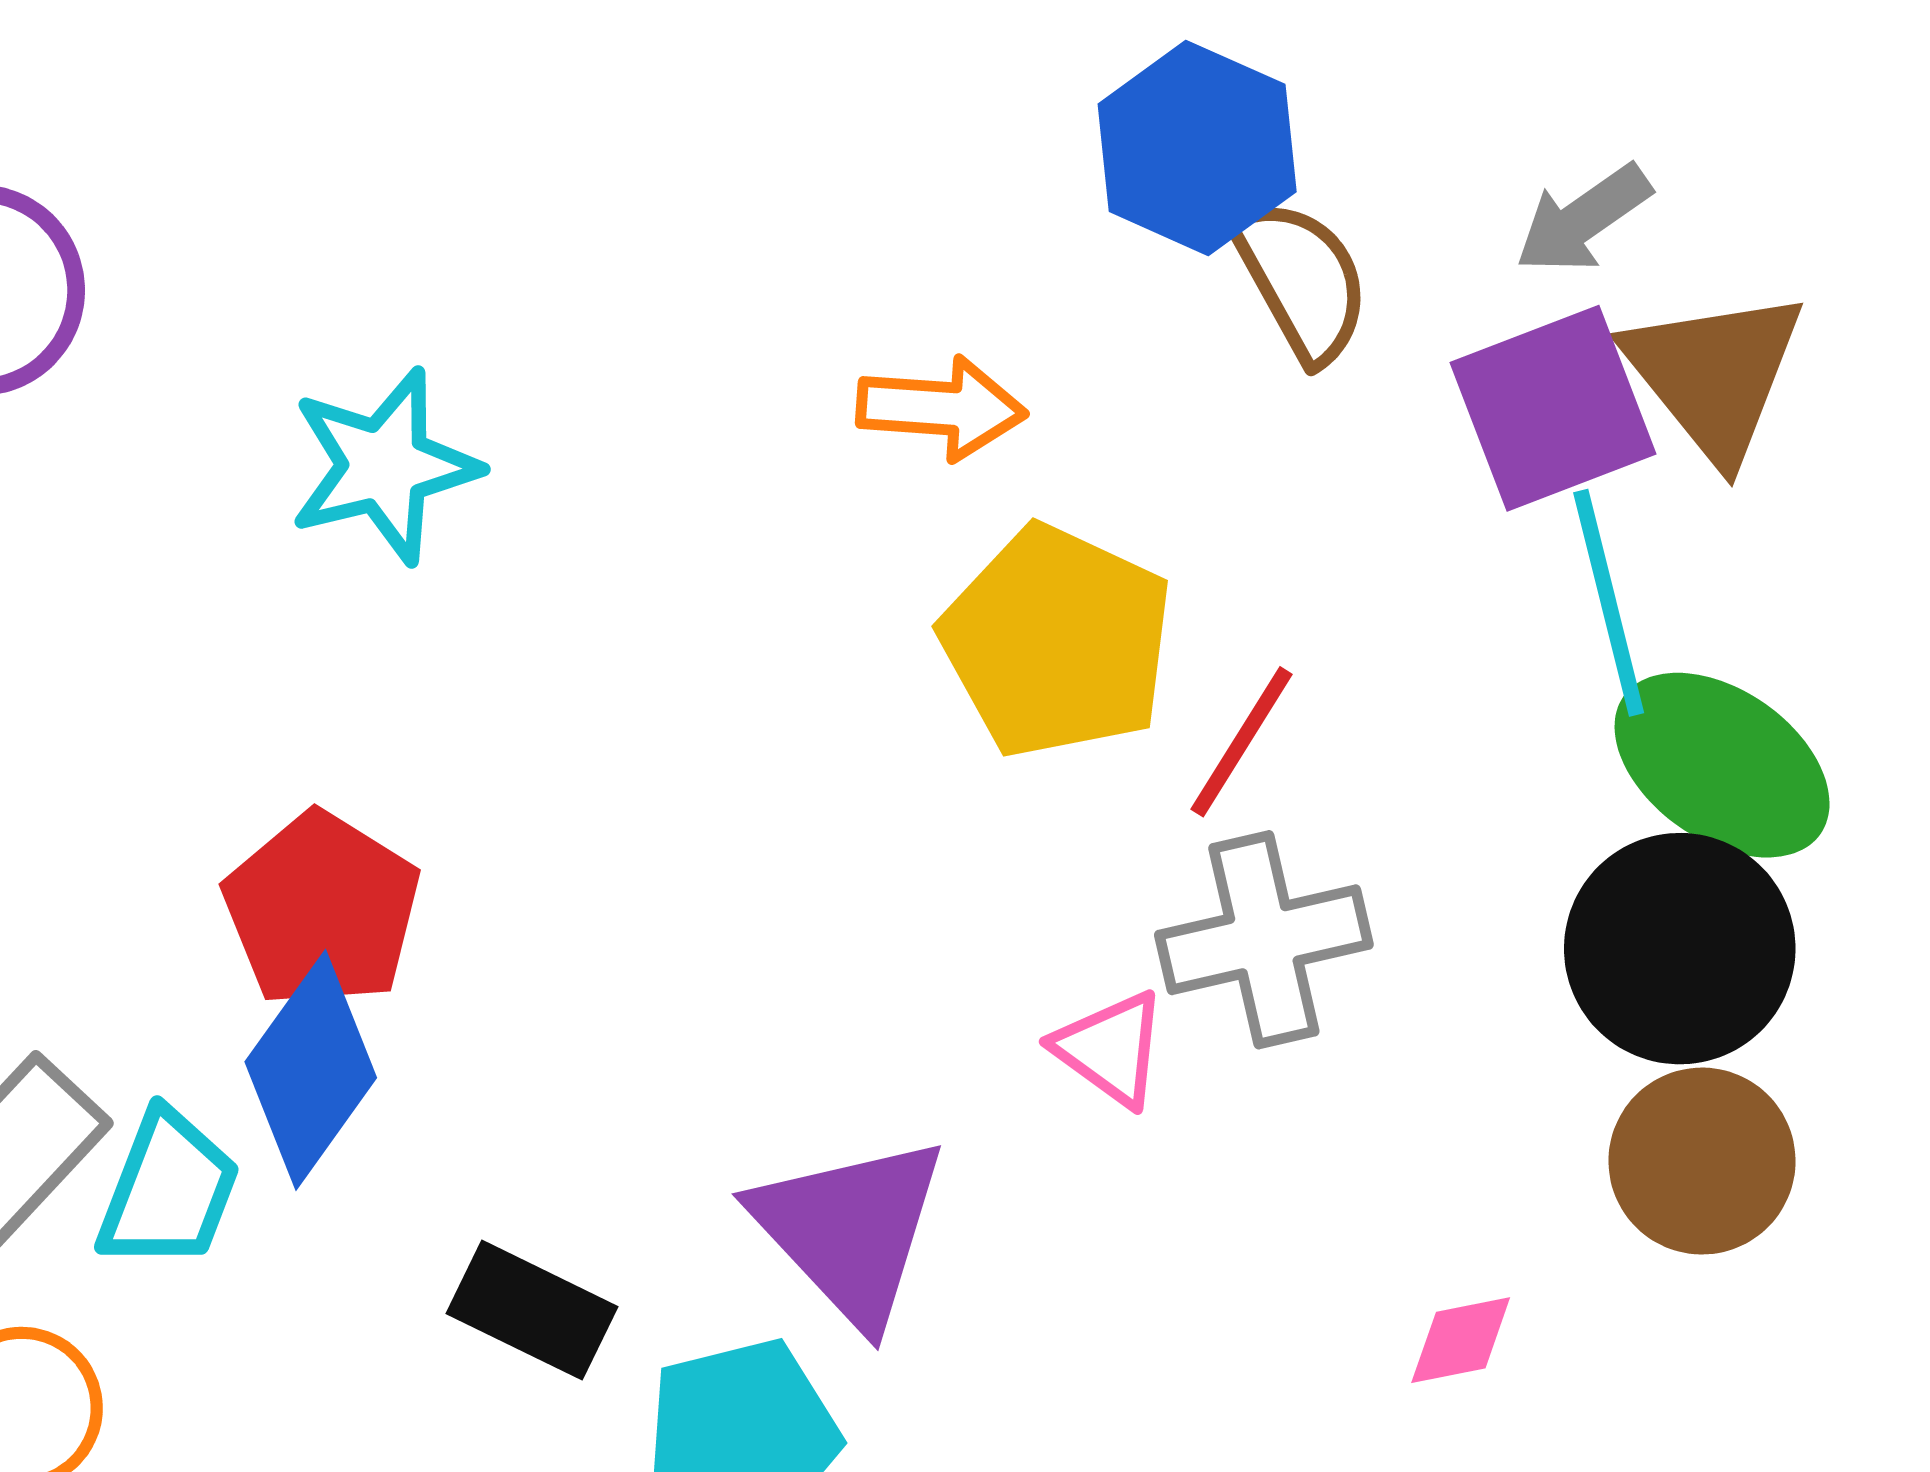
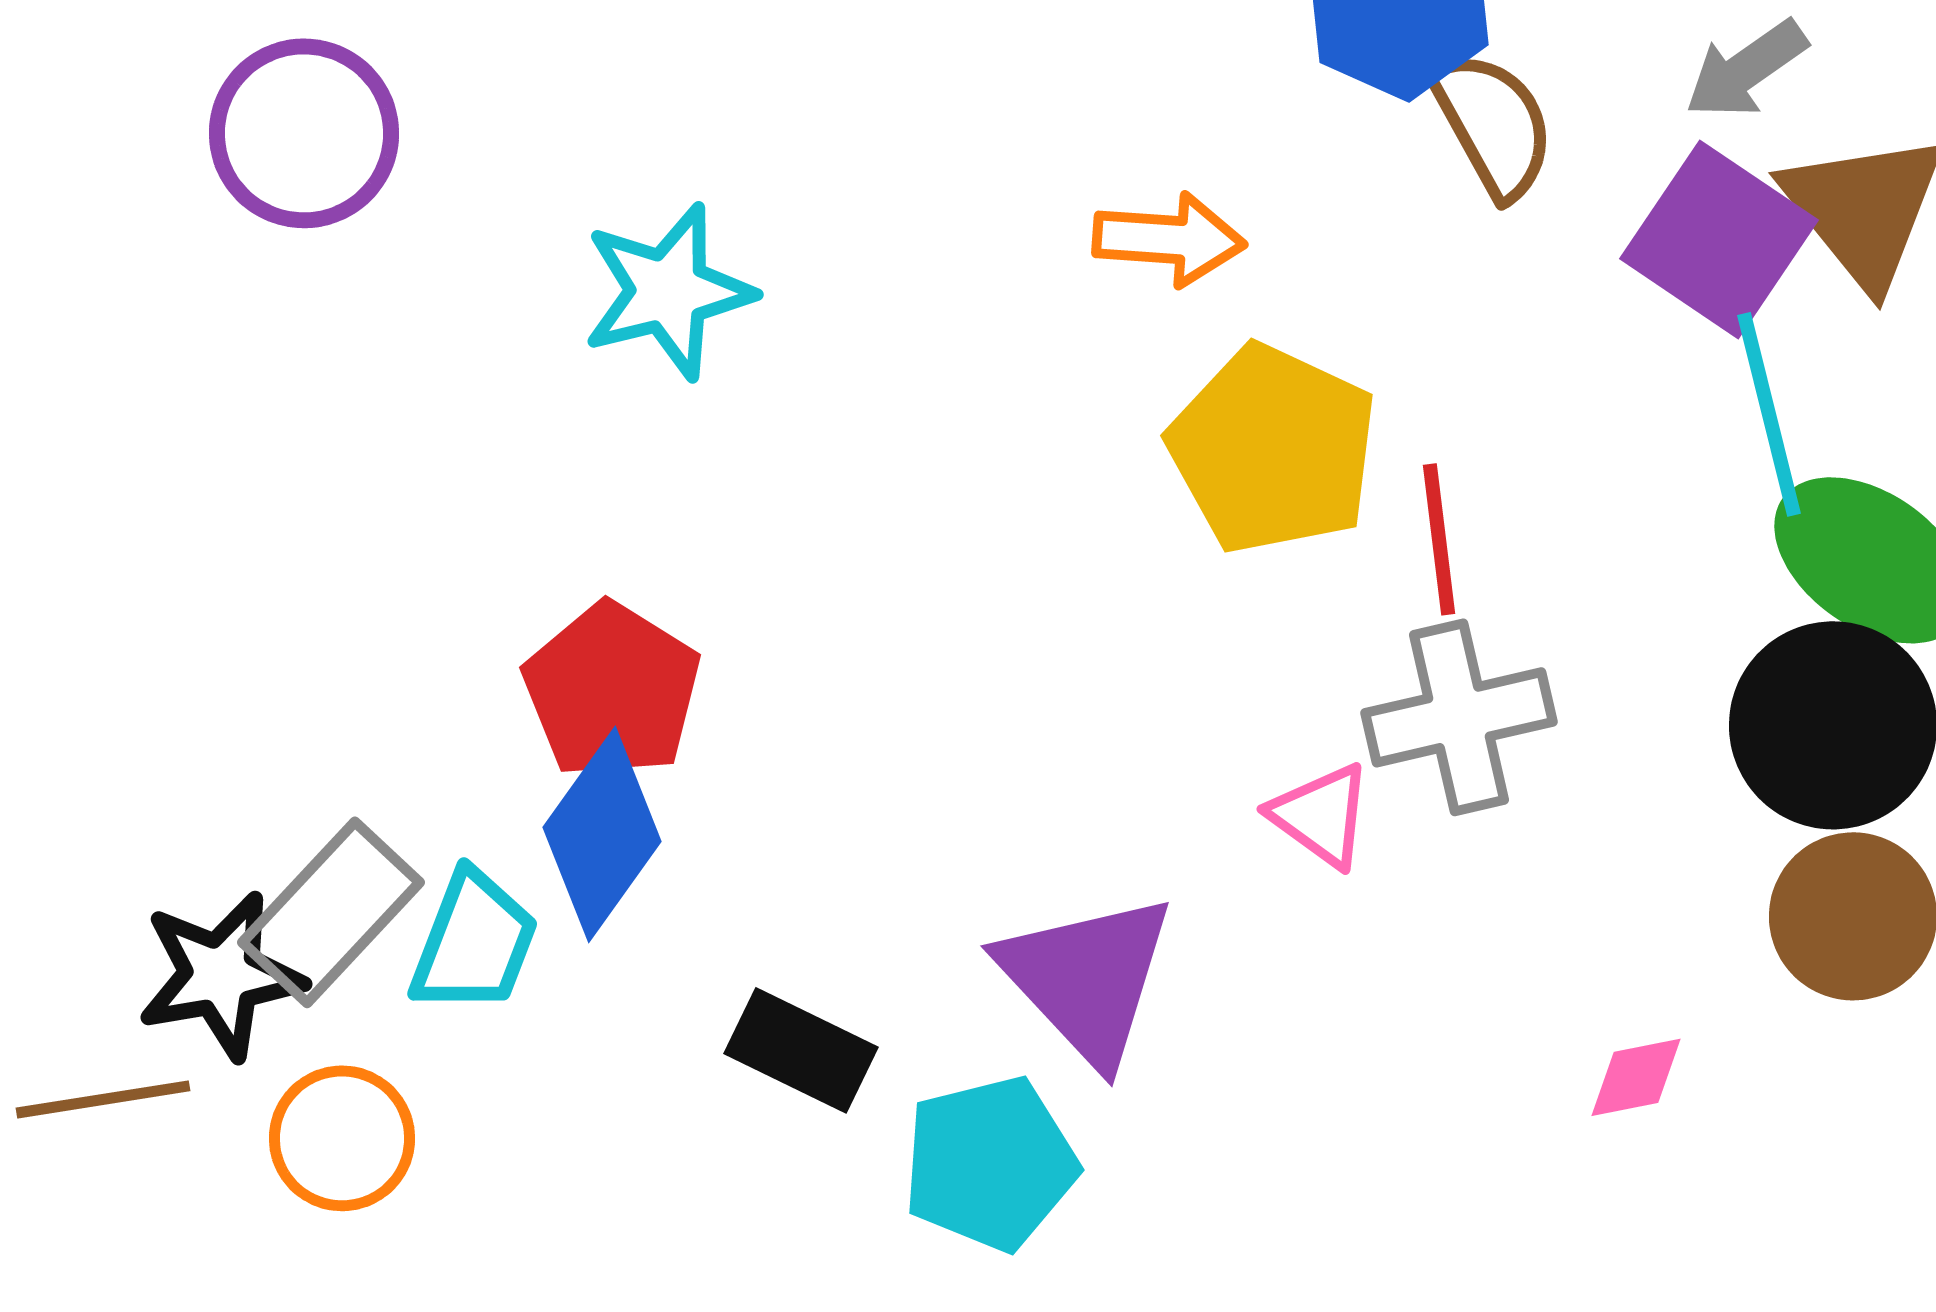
purple square: (1553, 408) -> (1719, 239), turned -35
red line: (1242, 742) -> (1439, 539), turned -39

